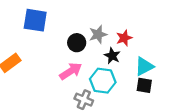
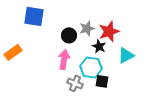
red star: (124, 38) -> (109, 31), size x1.5
pink arrow: (71, 71) -> (64, 59), turned -48
black square: (144, 85) -> (102, 81), moved

